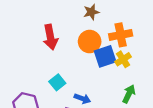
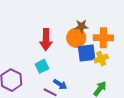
brown star: (91, 12) -> (81, 26), moved
red arrow: (50, 37) -> (46, 40), moved

